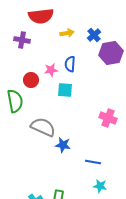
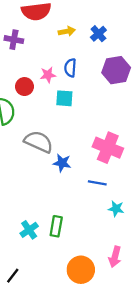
purple hexagon: (111, 53) -> (116, 70), moved
pink cross: (108, 118) -> (108, 148), moved, size x1.4
cyan star: (100, 186) -> (116, 209), moved

